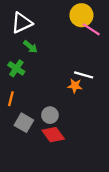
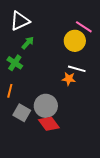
yellow circle: (81, 15) -> (75, 41), moved
green arrow: (30, 47) -> (28, 43), turned -88
gray circle: (50, 115) -> (46, 106), size x1.5

